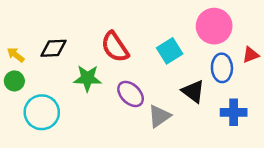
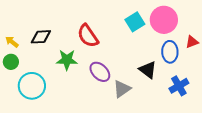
cyan square: (170, 51) -> (135, 22), moved
blue cross: (234, 112) -> (179, 86), turned -30

